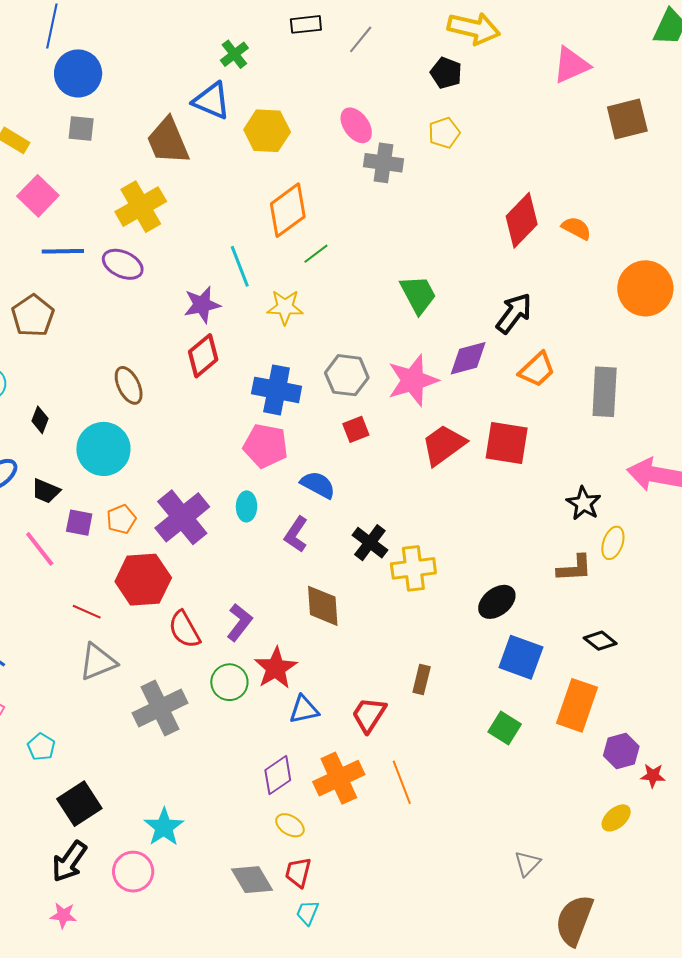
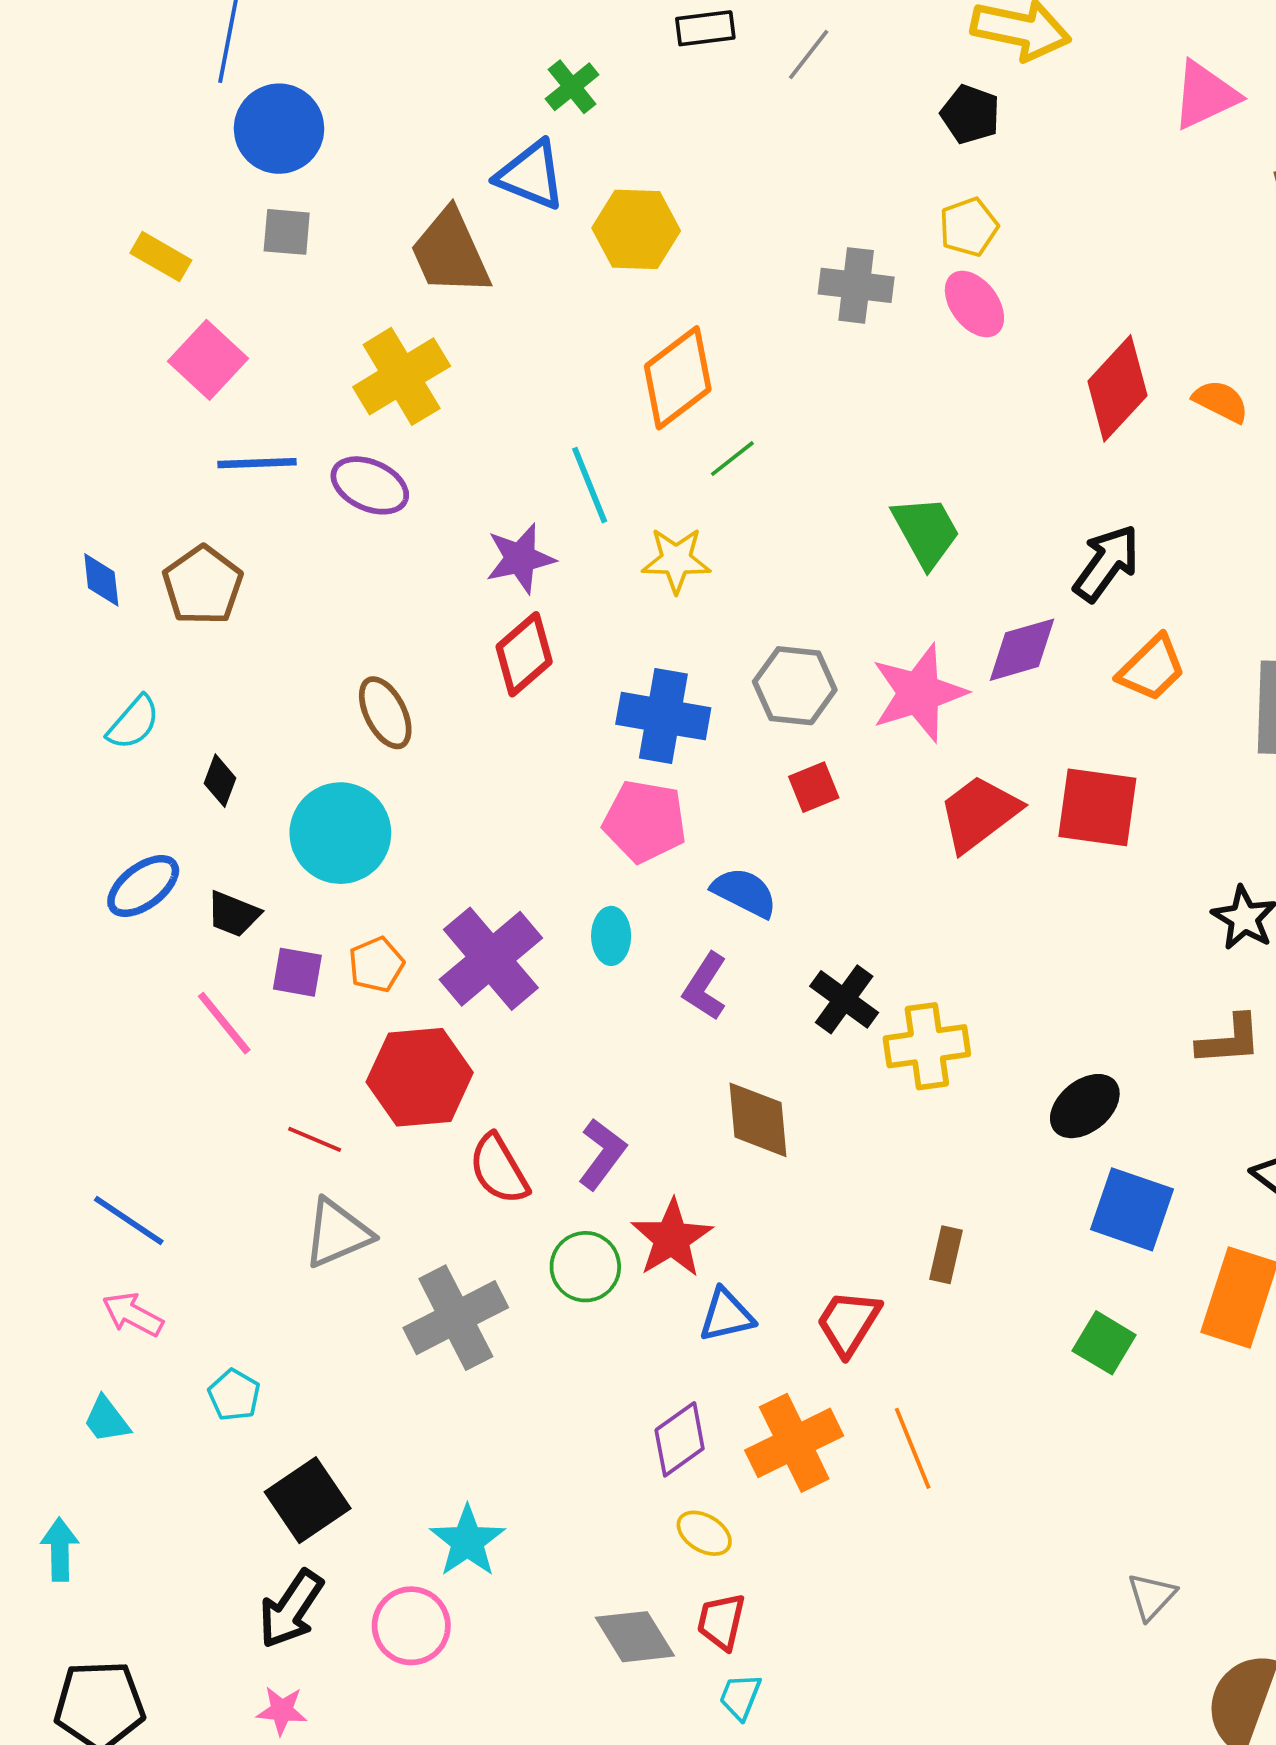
pink ellipse: (356, 125) -> (974, 304), moved

